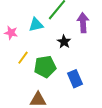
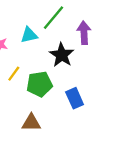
black star: (64, 42) -> (62, 55), size x1.5

